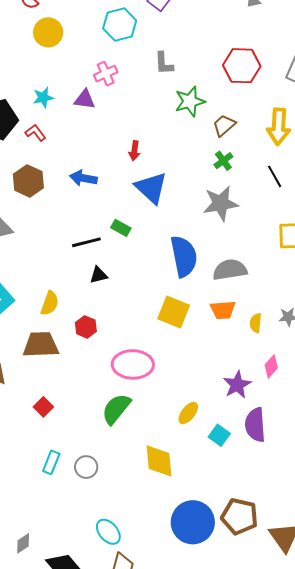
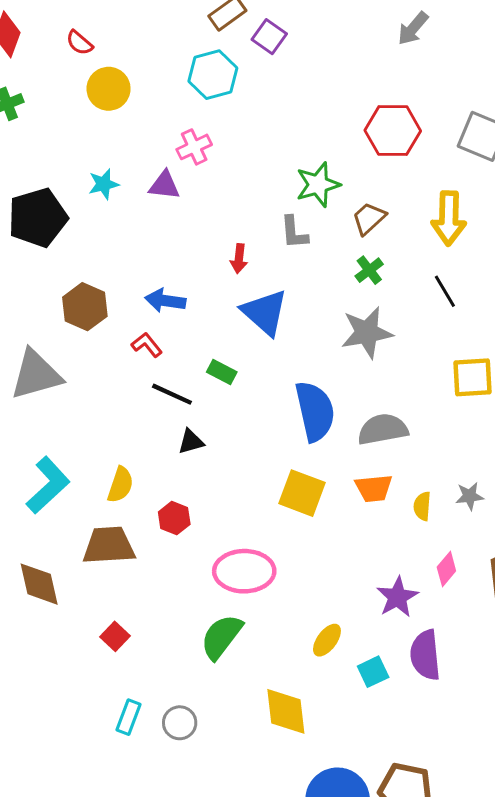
gray L-shape: (164, 63) -> (294, 233), moved
red L-shape: (35, 133) -> (147, 345), moved
black line: (86, 242) -> (172, 394), turned 40
cyan square: (219, 435) -> (373, 672), turned 30

